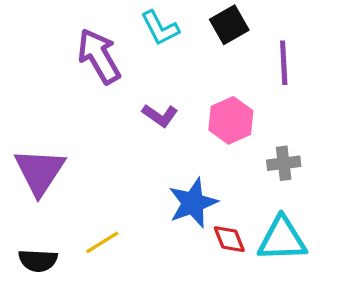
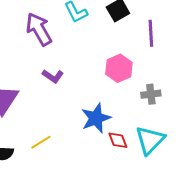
purple L-shape: (160, 115) -> (53, 76), moved
cyan triangle: (282, 239) -> (150, 140), turned -44

